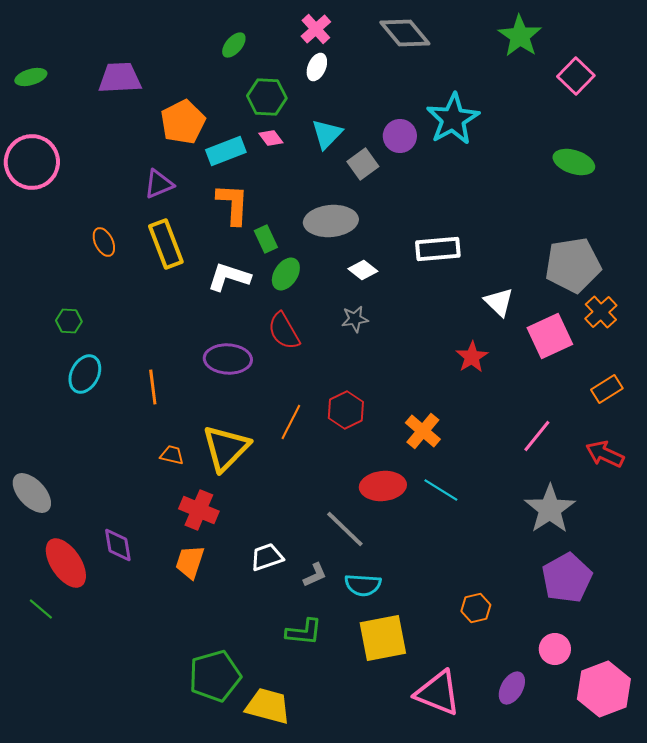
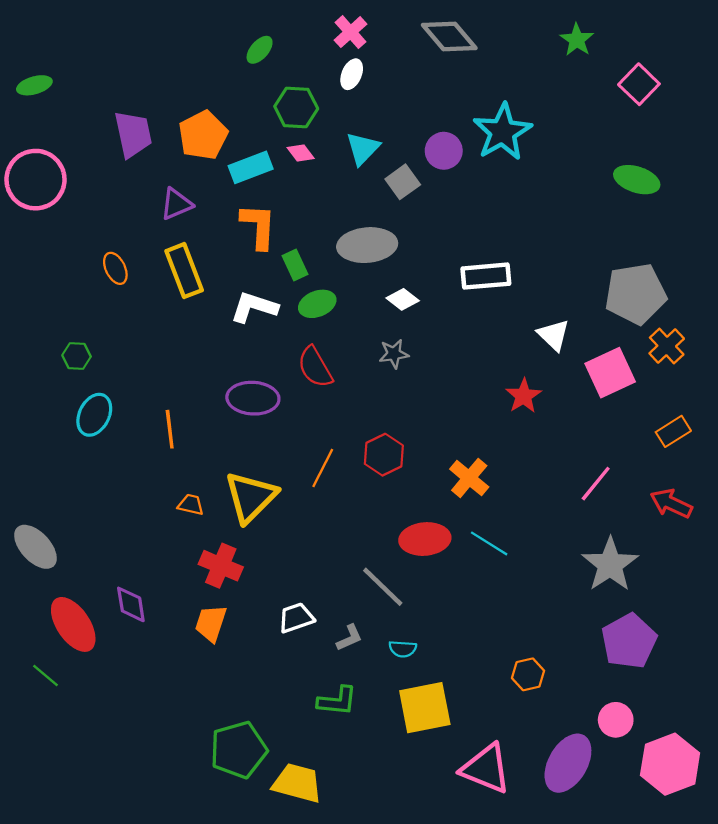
green star: (520, 36) -> (577, 40), size x0.7
purple trapezoid: (120, 78) -> (133, 134), moved, turned 81
green ellipse: (286, 274) -> (317, 304), turned 36
cyan semicircle: (363, 585) -> (403, 649), size x0.7
purple ellipse: (512, 688) -> (568, 763), size x1.6

